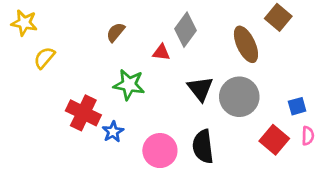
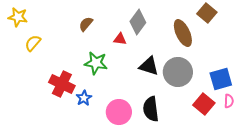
black triangle: (200, 89) -> (149, 66), turned -35
blue square: (297, 106) -> (221, 79), size x1.6

